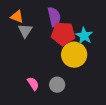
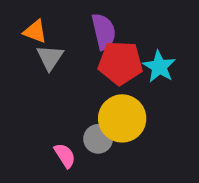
yellow circle: (74, 55) -> (122, 118), moved
gray circle: (57, 85) -> (98, 139), moved

